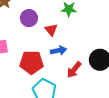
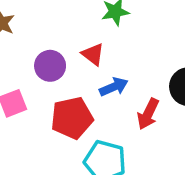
purple circle: (29, 18) -> (50, 66), moved

